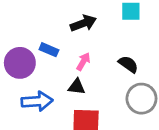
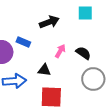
pink arrow: (83, 62) -> (60, 51), moved

